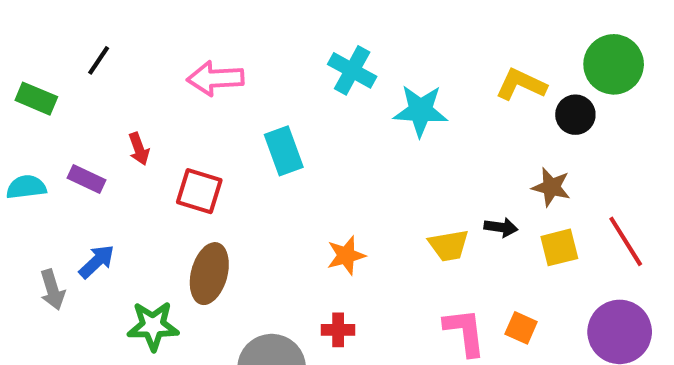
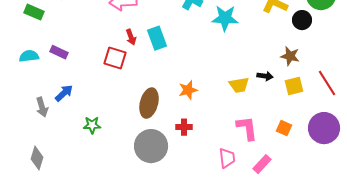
red arrow: (139, 149) -> (131, 37), moved
brown ellipse: (209, 274) -> (149, 103), moved
green star: (153, 326) -> (92, 125), size x0.7
orange square: (521, 328) -> (284, 128), moved

